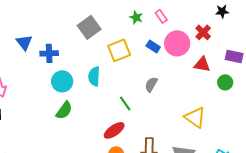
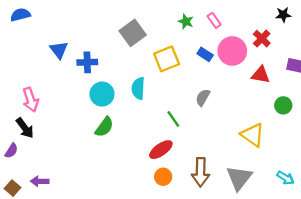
green circle: (225, 82) -> (283, 105), moved

